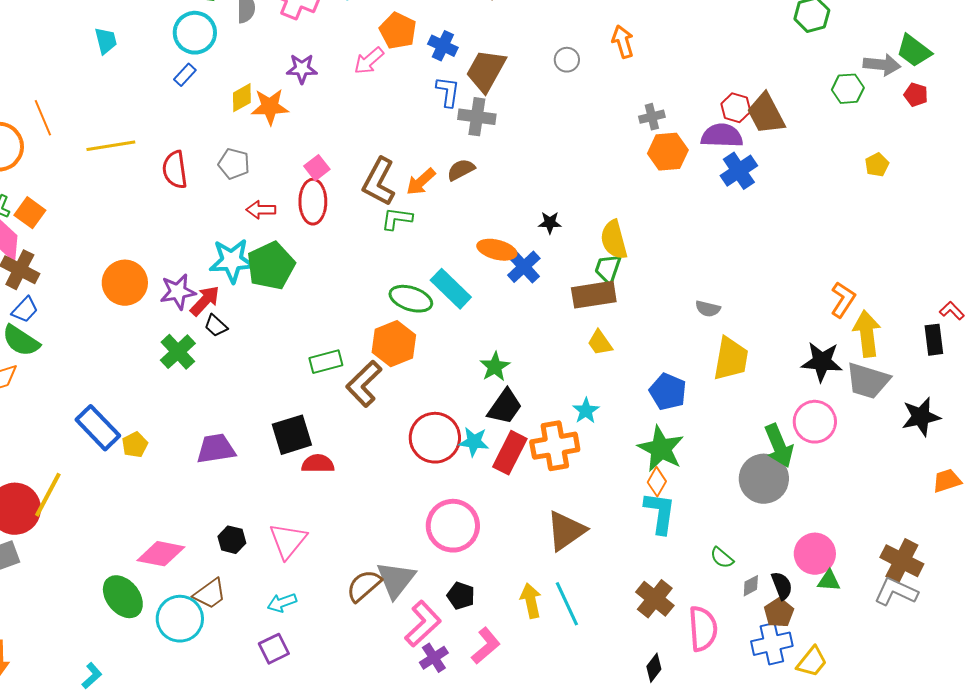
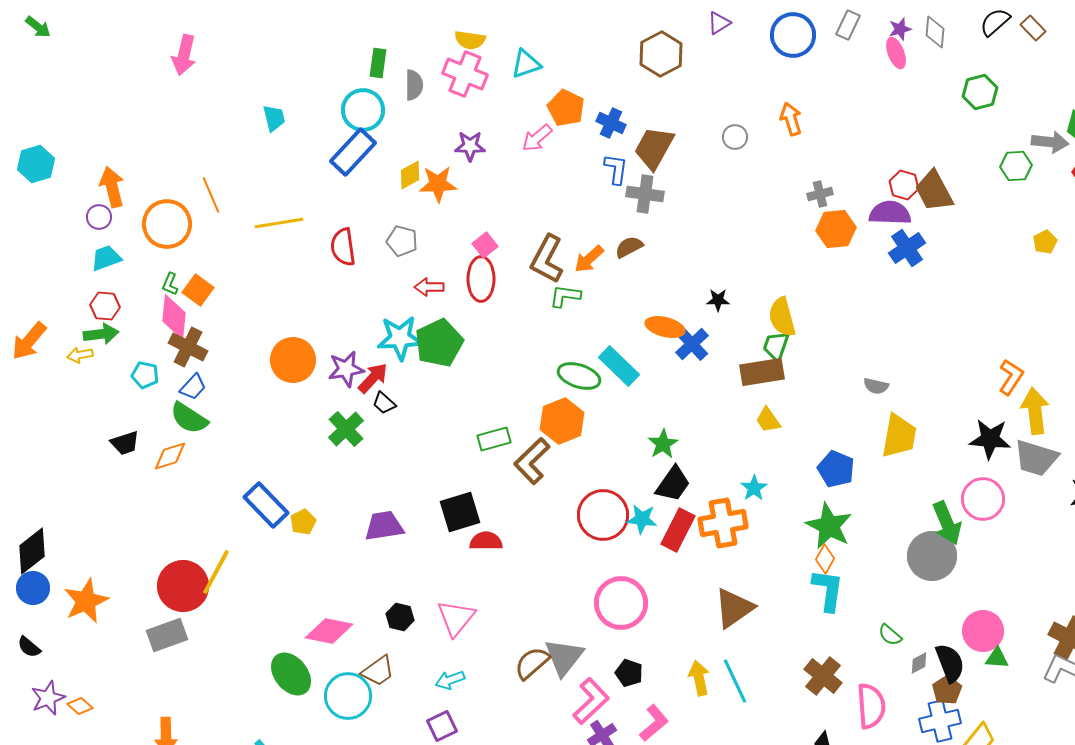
blue rectangle: (185, 75) -> (353, 152), size x2.0
black semicircle: (782, 586) -> (950, 663), size x1.4

